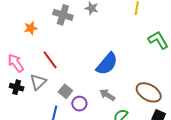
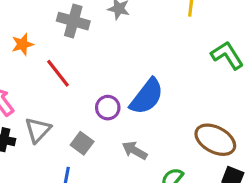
red line: (50, 60) -> (58, 73), moved
gray arrow: (107, 95) -> (135, 150), moved
purple circle: (79, 104) -> (108, 108), moved

